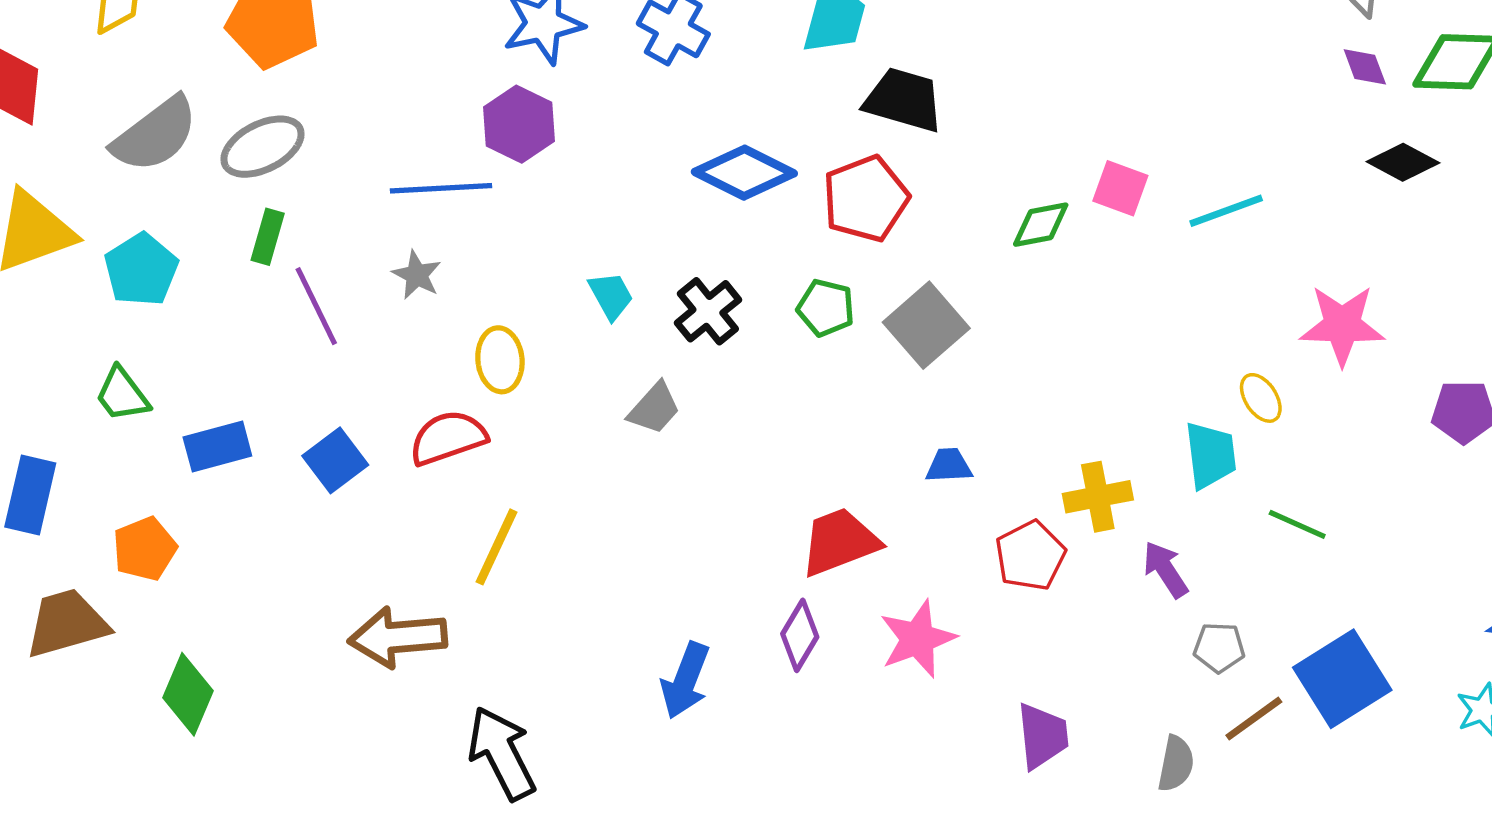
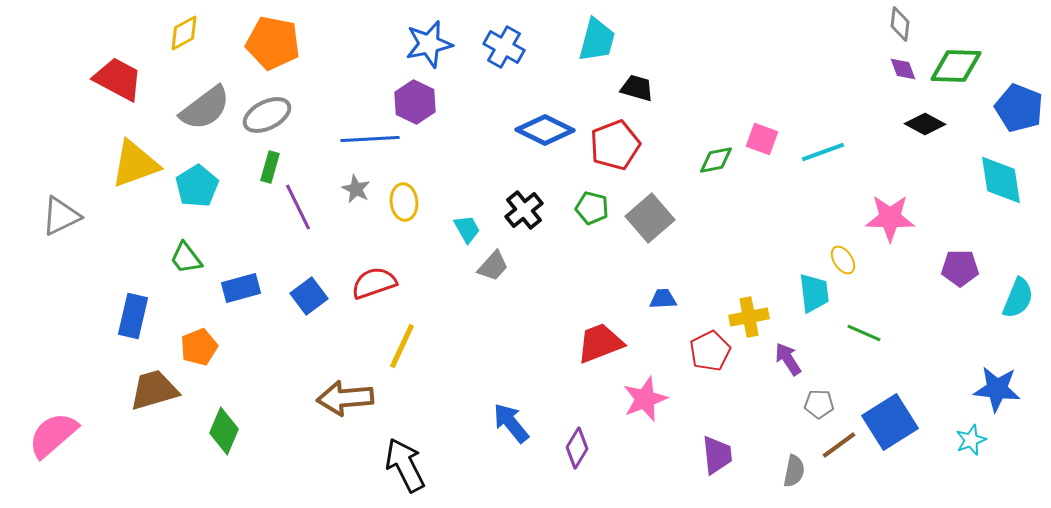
black trapezoid: (904, 100) -> (637, 88), size x0.7
cyan trapezoid: (611, 296) -> (467, 229), moved
yellow ellipse: (500, 360) -> (404, 202), moved
purple diamond: (800, 635) -> (577, 448), moved
blue arrow: (685, 680) -> (511, 423), turned 120

